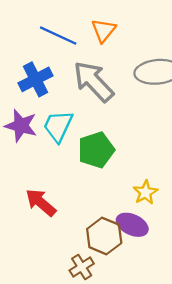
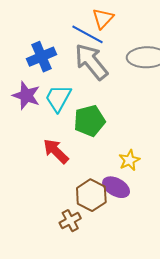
blue line: (58, 36) -> (87, 34), moved
red arrow: (41, 203) -> (56, 151), moved

